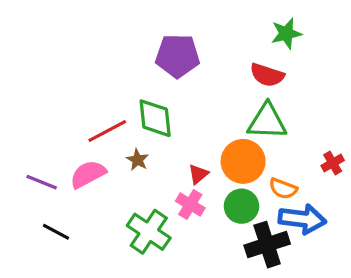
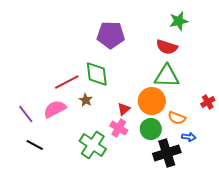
purple line: (42, 182) -> (26, 114), turned 30
blue arrow: (302, 219) -> (189, 137), size x0.5

